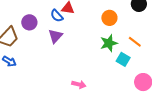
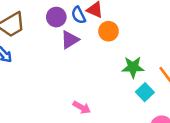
orange circle: (109, 18) -> (109, 31), moved
purple circle: (29, 22) -> (56, 17), moved

